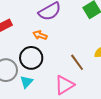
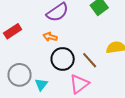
black circle: (31, 58) -> (63, 59), moved

